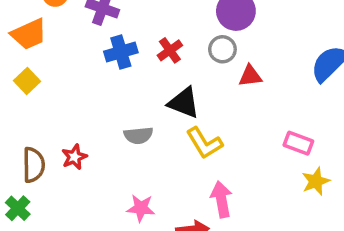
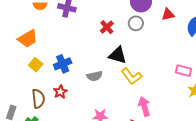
orange trapezoid: (29, 34) -> (28, 39), moved
blue cross: (121, 52) -> (63, 64), moved
red triangle: (250, 76) -> (168, 15), moved
yellow square: (27, 81) -> (36, 65), moved

